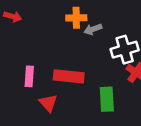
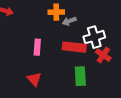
pink rectangle: (29, 76) -> (37, 47), moved
red rectangle: (69, 76) -> (74, 47), moved

